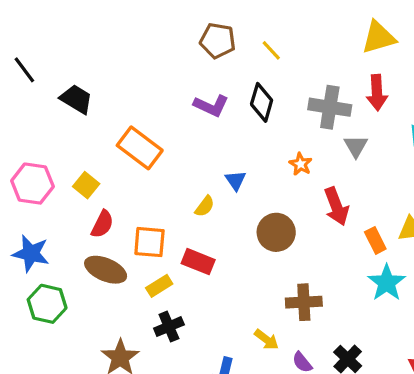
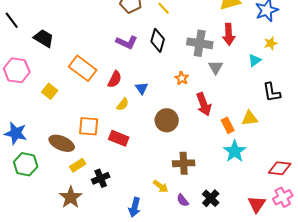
pink hexagon: (32, 184) -> (17, 70), moved
red semicircle: (102, 224) -> (115, 79), moved
yellow rectangle: (159, 286) -> (78, 165), moved

